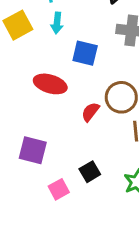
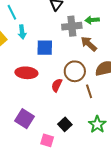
purple square: (33, 150) -> (25, 119), turned 30
pink square: (59, 189) -> (47, 140), turned -32

